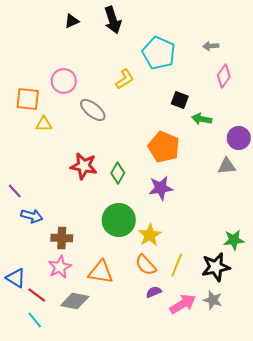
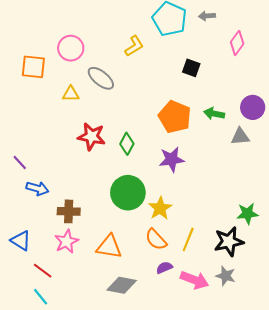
gray arrow: (211, 46) -> (207, 16), moved
green arrow: (202, 119) -> (214, 114), moved
yellow triangle: (44, 124) -> (71, 94), moved
blue triangle: (16, 278) -> (21, 240), moved
gray diamond: (75, 301) -> (122, 285), moved
pink arrow: (183, 304) -> (194, 280), turned 52

